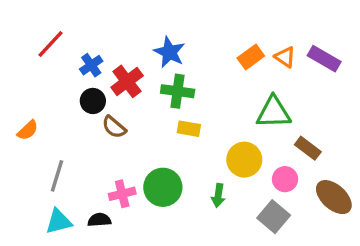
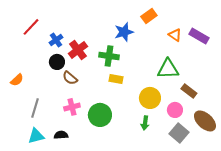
blue star: (169, 52) -> (124, 32), moved, turned 30
orange rectangle: (251, 57) -> (149, 16), moved
pink cross: (122, 194) -> (72, 107), moved
green arrow: (218, 195) -> (145, 123), moved
gray square: (274, 217) -> (179, 133), moved

